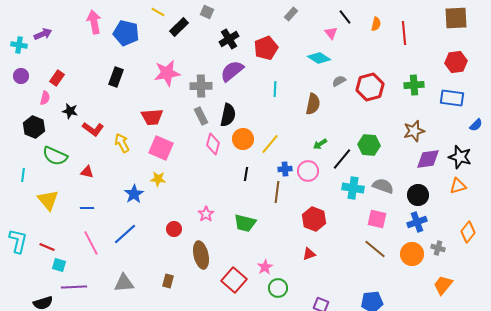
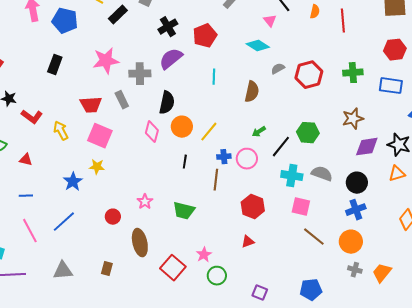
gray rectangle: (201, 116) -> (122, 100), moved
pink square: (377, 219) -> (301, 207), moved
gray cross: (438, 248) -> (355, 270), moved

